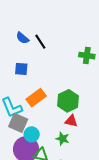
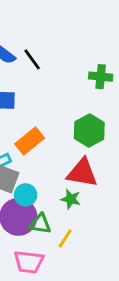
green hexagon: (68, 101) -> (89, 131), moved
red triangle: (71, 121) -> (82, 173), size x1.6

